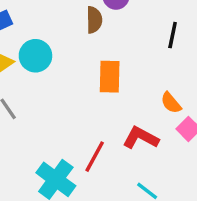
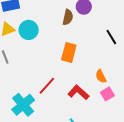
black line: (173, 35) -> (111, 37), turned -56
red line: (95, 157) -> (47, 86), moved

